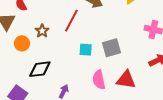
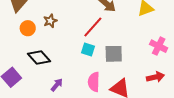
red line: (71, 21) -> (93, 27), moved
black diamond: (40, 69) -> (39, 58), turned 40

